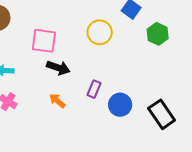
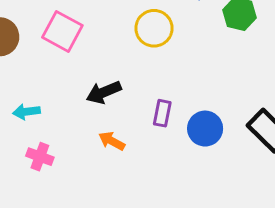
pink square: (44, 41) -> (62, 31), moved, turned 32
black arrow: (58, 68) -> (104, 92), turned 150

